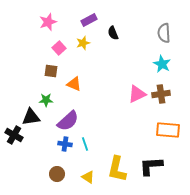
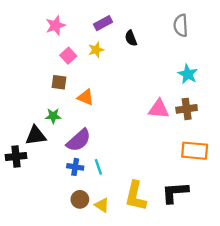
gray semicircle: (164, 33) -> (181, 25), moved
pink triangle: (137, 94) -> (159, 109), turned 30
black cross: (14, 135) -> (16, 156), turned -36
brown circle: (57, 174) -> (80, 199), moved

